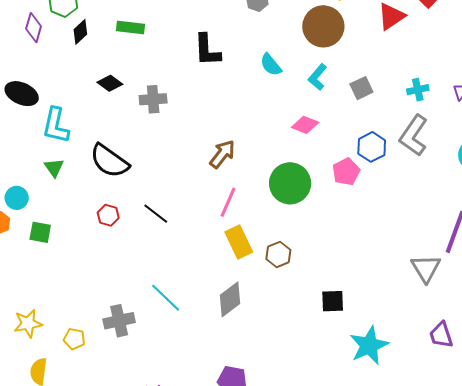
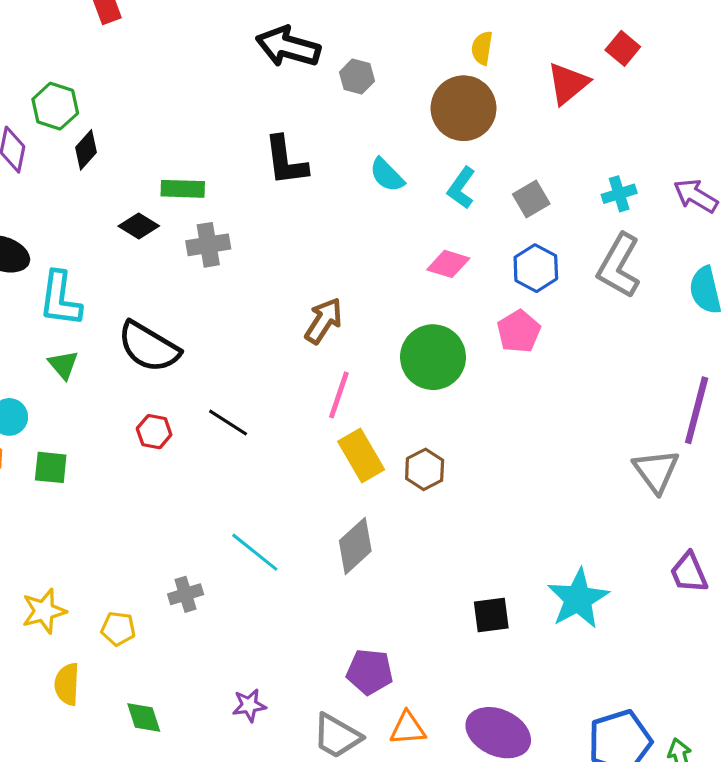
green rectangle: (130, 28) -> (183, 189), moved
blue hexagon: (372, 147) -> (536, 268), moved
black square: (333, 301) -> (491, 615), moved
gray cross: (119, 321) -> (186, 594), size x0.7

